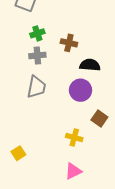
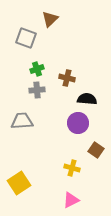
gray trapezoid: (36, 87) -> (22, 121), moved, turned -105
yellow square: (18, 153) -> (19, 183), size x1.6

